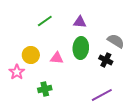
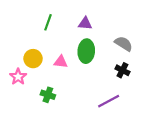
green line: (45, 21) -> (48, 22), turned -35
black cross: (106, 60) -> (122, 70), moved
green cross: (45, 89) -> (48, 95), turned 32

